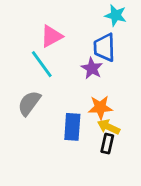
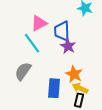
blue trapezoid: (104, 47) -> (62, 31), moved
orange star: (100, 107) -> (74, 74), turned 30

